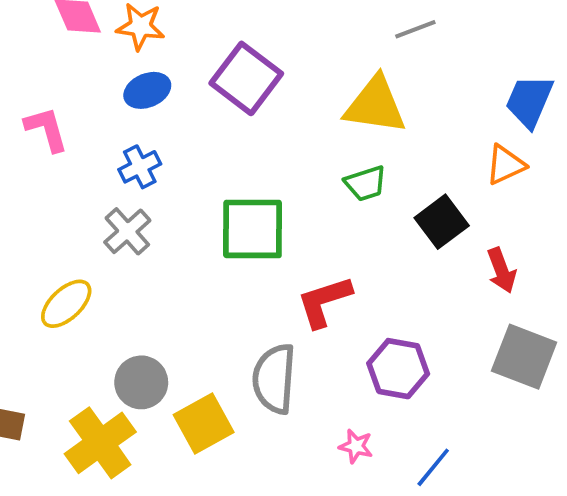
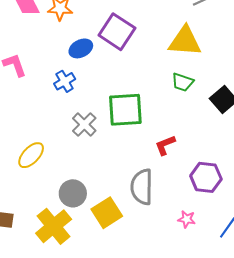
blue ellipse: (147, 90) -> (81, 48), moved
green trapezoid: (366, 183) -> (183, 82), turned 40
gray cross: (127, 231) -> (84, 124), moved
red L-shape: (324, 302) -> (165, 145), size x0.7

